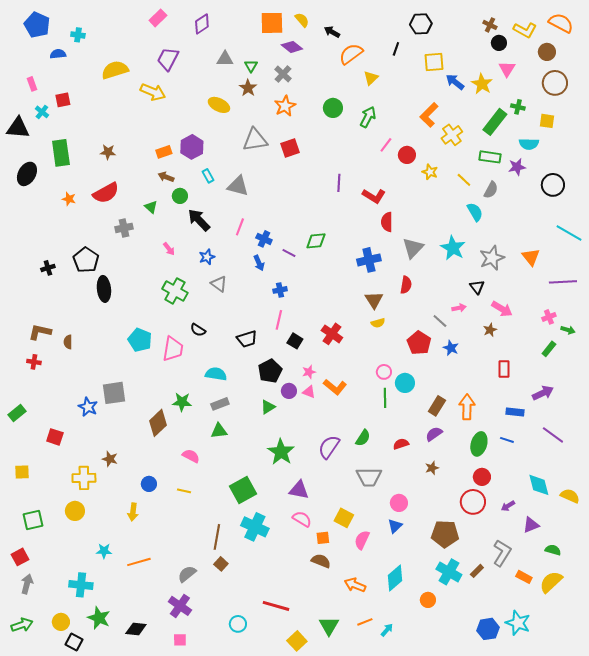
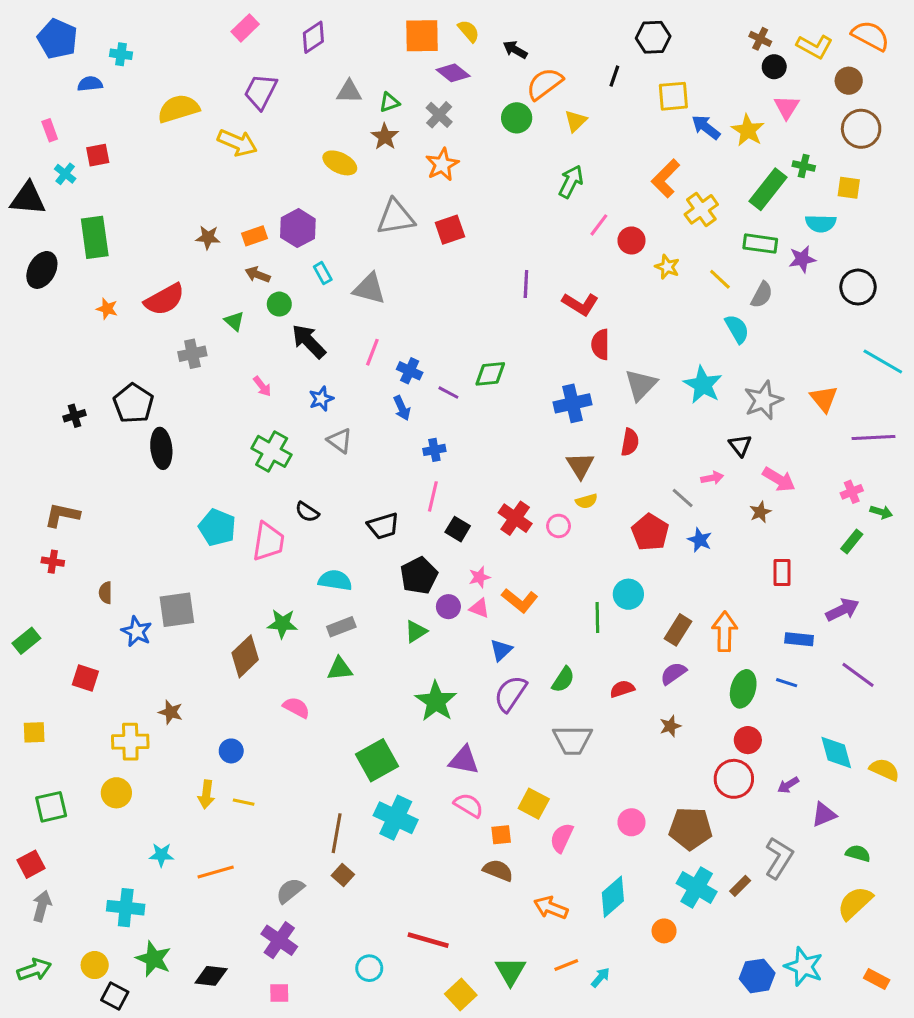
green triangle: (251, 66) -> (389, 102), turned 40
green circle: (333, 108) -> (517, 118), moved
brown star: (108, 152) -> (208, 237), moved
brown semicircle: (68, 342) -> (106, 593), moved
pink circle: (384, 372) -> (559, 526), moved
yellow line: (184, 491) -> (244, 802), moved
pink circle: (399, 503) -> (631, 822), moved
blue triangle: (395, 526) -> (501, 650), moved
orange rectangle: (524, 577) -> (877, 979), moved

